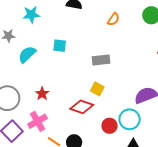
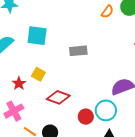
orange semicircle: (113, 19) -> (107, 12), moved
cyan square: (60, 46) -> (37, 36), size x1.5
yellow square: (97, 89) -> (38, 74), moved

